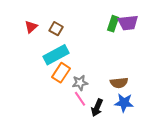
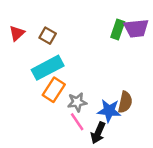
brown semicircle: (119, 83) -> (125, 102), turned -72
blue star: (124, 103) -> (109, 111), moved

